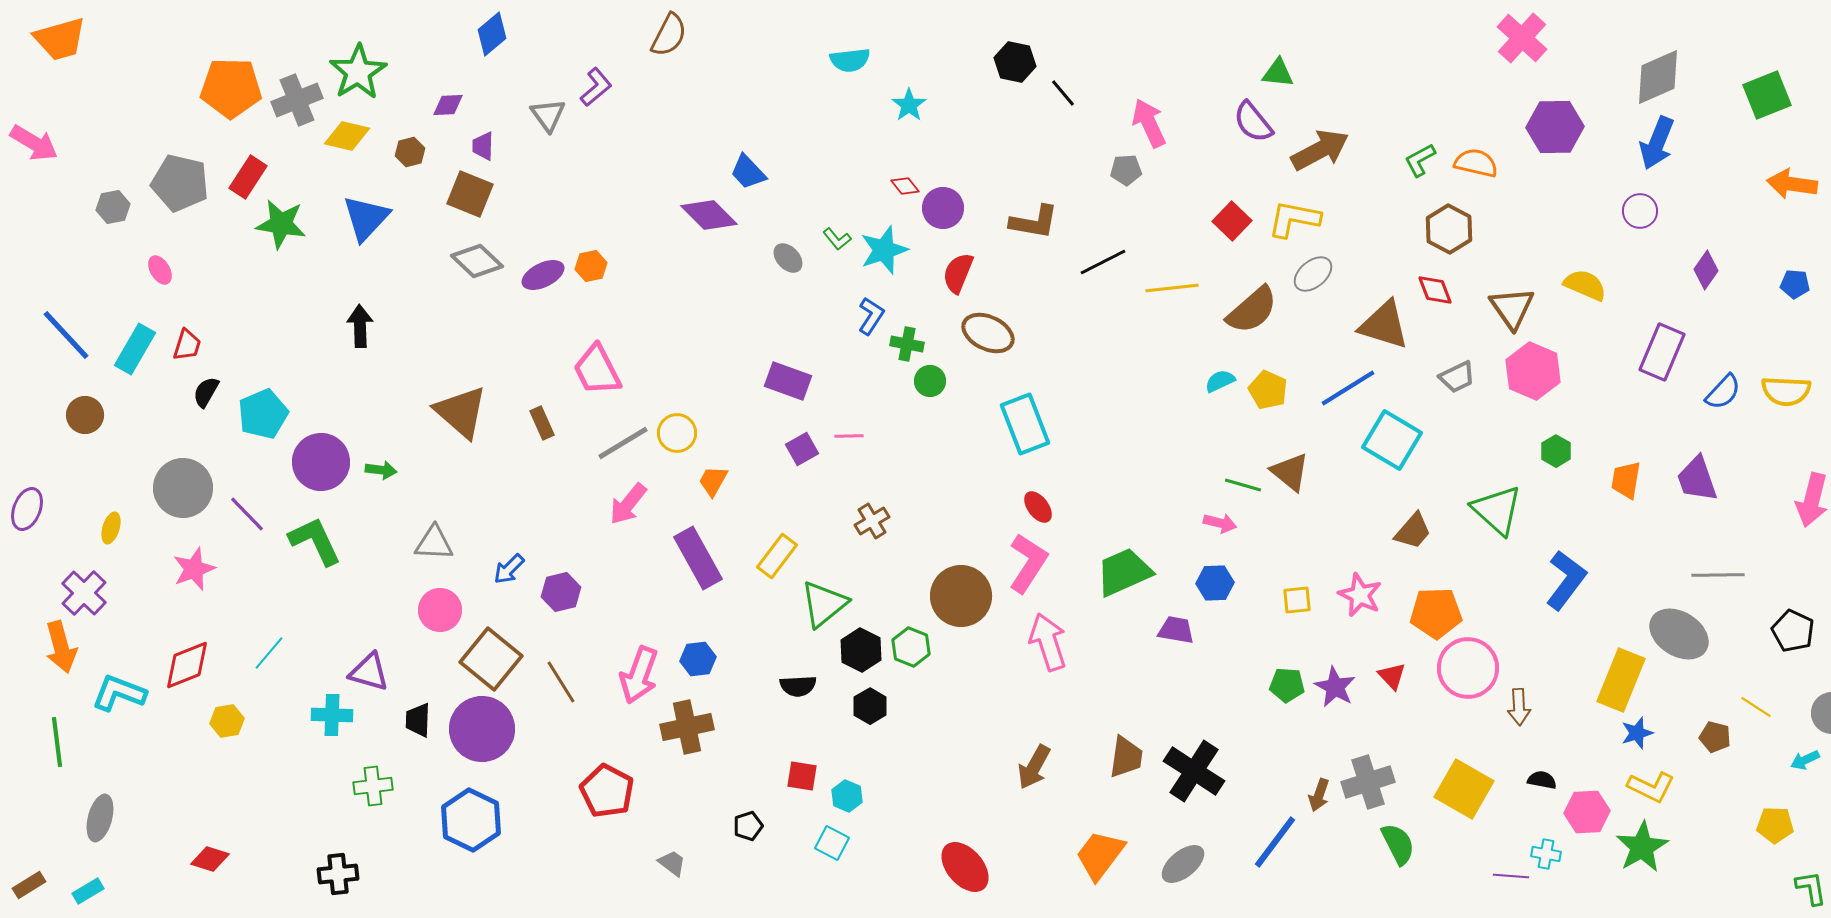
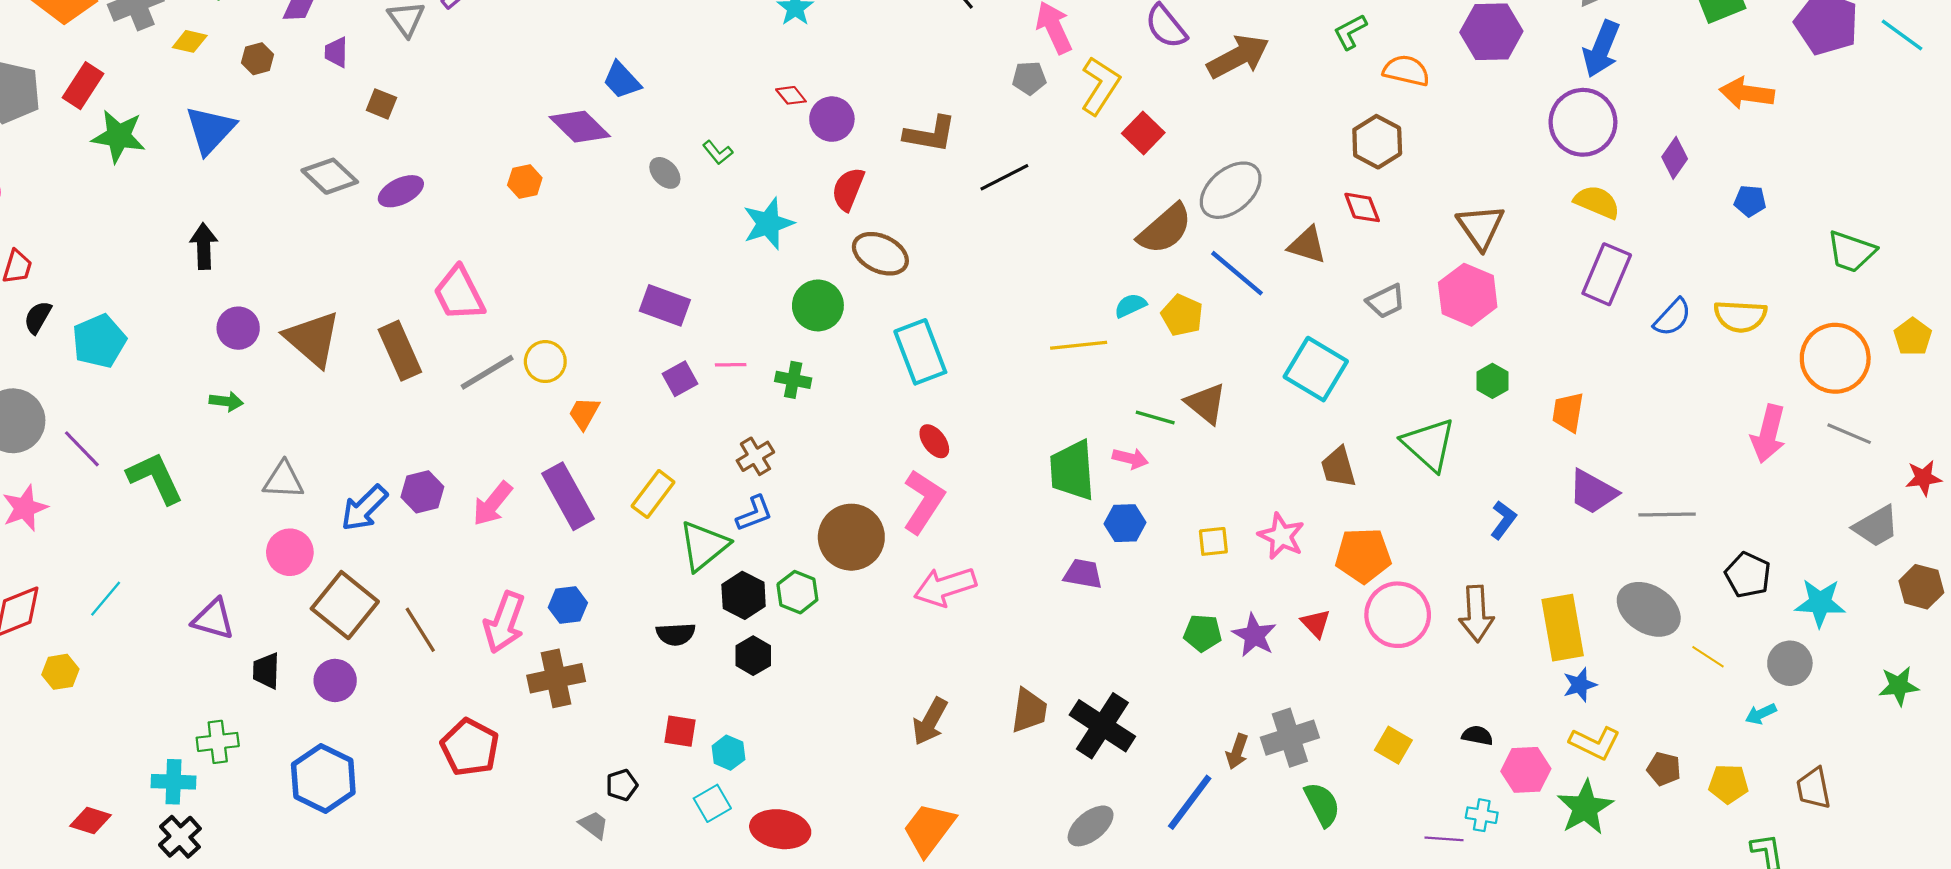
yellow diamond: (347, 136) -> (190, 41), size x0.7
green L-shape: (1420, 160) -> (1350, 32), moved
brown square: (470, 194) -> (381, 104), moved, size x0.6
purple circle: (1640, 211) -> (1583, 122), size x1.8
yellow L-shape: (1294, 219) -> (1100, 86), moved, turned 112
cyan star: (884, 250) -> (768, 224), moved
orange hexagon: (591, 266) -> (525, 182), moved
purple diamond: (1706, 270) -> (1675, 158), moved
gray ellipse: (1313, 274) -> (1231, 190), size x1.5
yellow semicircle: (1585, 285) -> (1597, 202), moved
yellow line: (1172, 288) -> (1079, 345), moved
brown triangle: (1512, 308) -> (1481, 227), moved
blue L-shape: (871, 316) -> (754, 513), moved, turned 36
brown triangle: (1384, 325) -> (1307, 245), size x0.7
green cross: (907, 344) -> (793, 380), moved
green circle: (930, 381) -> (818, 305), size x1.5
blue line: (1348, 388) -> (1237, 273), moved, turned 72
brown rectangle: (542, 423) -> (400, 351), size x1.6
purple circle: (321, 462) -> (238, 328), moved, size x0.7
purple trapezoid: (1697, 479) -> (1593, 492), moved, turned -42
pink arrow: (628, 504) -> (492, 504), moved
brown trapezoid: (1413, 531) -> (1338, 467), turned 123
blue arrow: (509, 569) -> (364, 508), size x1.4
green trapezoid: (1124, 572) -> (1072, 470), moved, turned -70
blue L-shape: (1566, 580) -> (1503, 520), size x0.6
purple hexagon: (561, 592) -> (422, 492), moved
gray ellipse: (1679, 634) -> (1649, 609), moved
pink arrow: (1048, 642) -> (945, 587), turned -90
yellow rectangle: (1621, 680) -> (1563, 628), turned -32
brown arrow: (1519, 707) -> (1476, 614), moved, size x1.4
cyan cross: (332, 715) -> (173, 782), moved
purple circle: (482, 729) -> (335, 680), size x0.6
brown pentagon: (1715, 737) -> (1664, 769), moved
yellow square: (1464, 789) -> (1393, 745), size x0.6
cyan square: (832, 843) -> (712, 803), turned 32
orange trapezoid: (1100, 855) -> (929, 829), moved
red diamond: (210, 859) -> (91, 821), moved
gray trapezoid: (672, 863) -> (594, 825), moved
red ellipse: (965, 867) -> (780, 829), moved, turned -40
black cross: (338, 874) -> (180, 837), turned -36

